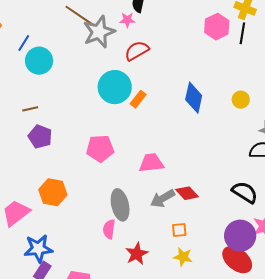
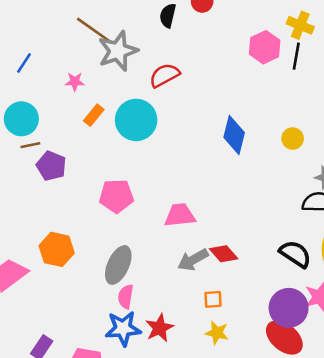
pink star: (127, 20) -> (75, 82), moved
cyan circle: (39, 61) -> (21, 119), moved
orange rectangle: (138, 99) -> (94, 115), moved
purple pentagon: (40, 137) -> (51, 166), moved
gray ellipse: (120, 205) -> (118, 265), moved, turned 36
blue star: (38, 249) -> (123, 328), moved

